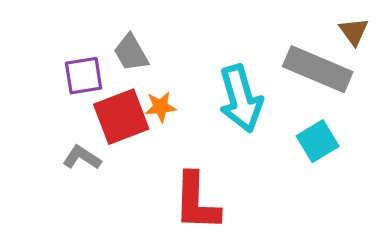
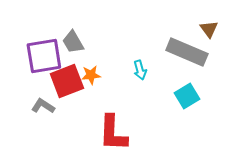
purple square: (84, 76) -> (44, 56), size x1.5
cyan arrow: (241, 99) -> (140, 70), size x0.5

